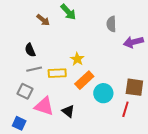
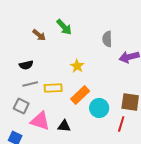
black semicircle: (30, 50) -> (26, 65), turned -80
yellow star: (77, 59) -> (77, 66), moved
black triangle: (68, 111) -> (64, 126), turned -32

